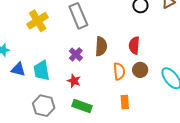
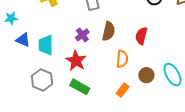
brown circle: (140, 70) -> (146, 75), moved
red star: (74, 81) -> (76, 61), size x1.5
orange rectangle: (125, 102) -> (123, 90), turned 32

